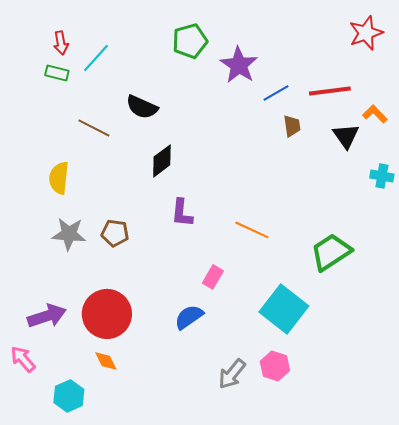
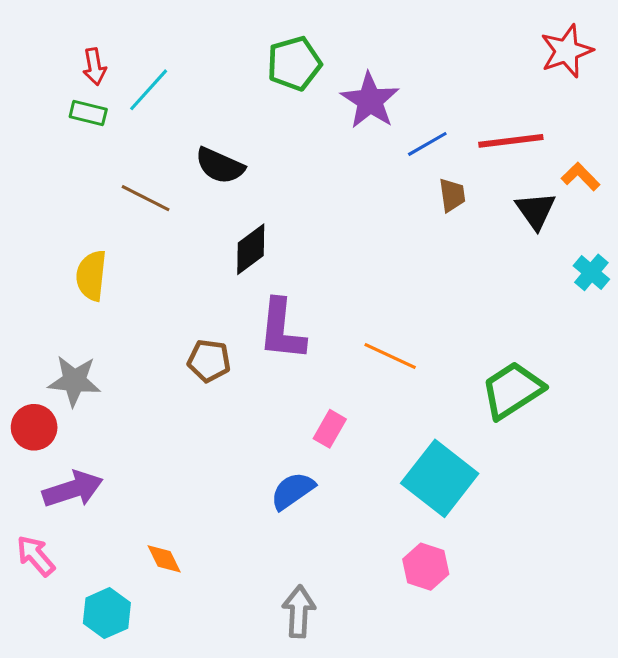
cyan cross: (382, 176) -> (591, 272), turned 30
purple L-shape: (182, 213) -> (282, 330), size x1.4
brown pentagon: (115, 233) -> (209, 361), moved
gray star: (69, 234) -> (74, 381), moved
red circle: (107, 314) -> (34, 427), moved, size x0.6
gray arrow: (232, 374) -> (299, 611), moved, turned 144

